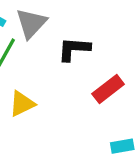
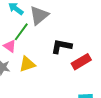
black L-shape: (74, 49) -> (61, 46), moved

